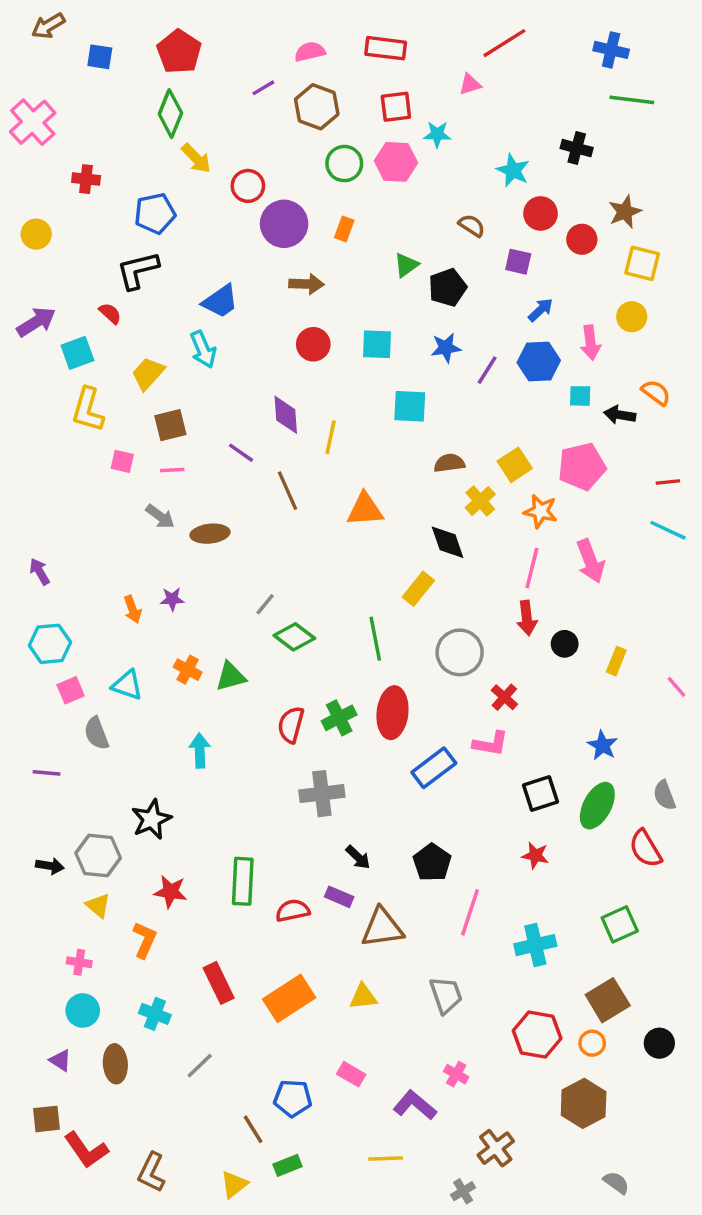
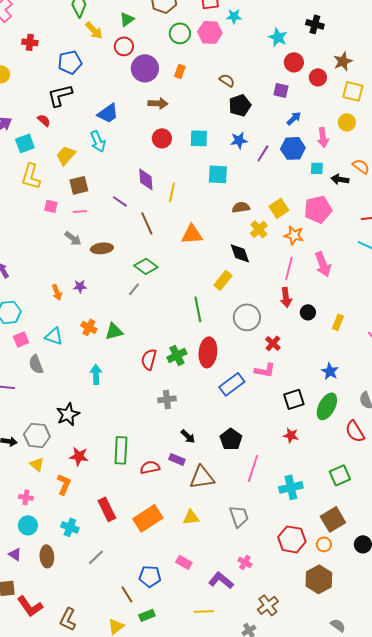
brown semicircle: (472, 226) -> (227, 80), moved
green triangle: (406, 265) -> (127, 19), moved
green diamond: (294, 637) -> (146, 266), moved
gray cross: (322, 794) -> (167, 399), size x0.7

